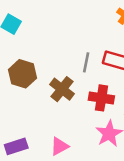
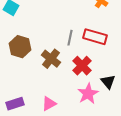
red cross: (101, 98) -> (82, 66), turned 36

